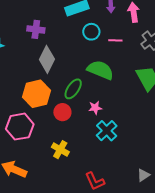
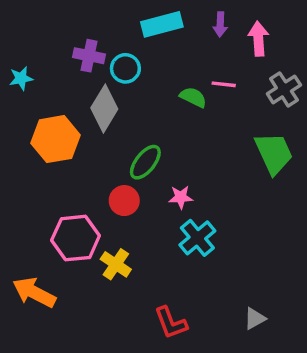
cyan circle: (91, 32) -> (125, 68), moved
green semicircle: (100, 70) -> (193, 97), moved, size x0.6
orange hexagon: (36, 94) -> (55, 139), moved
pink hexagon: (20, 127) -> (76, 238), moved

